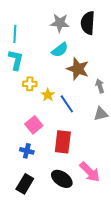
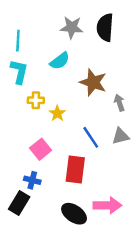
cyan semicircle: (60, 50) -> (60, 61), moved
blue line: (67, 104) -> (91, 137), moved
pink arrow: (90, 172) -> (107, 205), turned -45
black rectangle: (25, 184) -> (19, 203), moved

